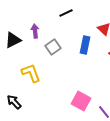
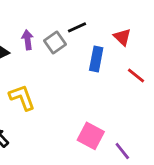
black line: (66, 13) -> (77, 27), moved
gray square: (53, 47) -> (55, 43), moved

